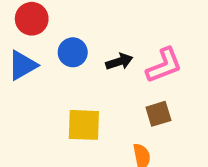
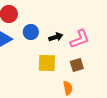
yellow square: (84, 125) -> (47, 63), moved

